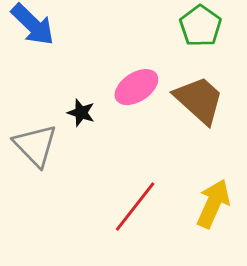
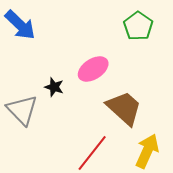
brown trapezoid: (199, 100) -> (124, 108), moved

